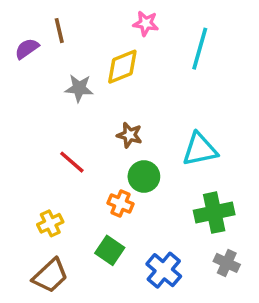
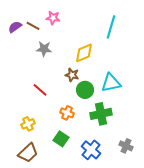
pink star: (146, 23) -> (53, 18), moved
brown line: (59, 31) -> (33, 26), moved, turned -48
yellow diamond: (122, 67) -> (84, 53), moved
green circle: (144, 176) -> (85, 90), moved
green cross: (214, 213) -> (101, 114), moved

